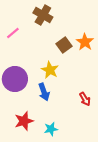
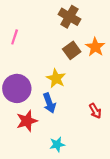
brown cross: (43, 15) -> (69, 17), moved
pink line: (13, 33) -> (15, 37), turned -32
red star: (24, 121) -> (27, 121), moved

